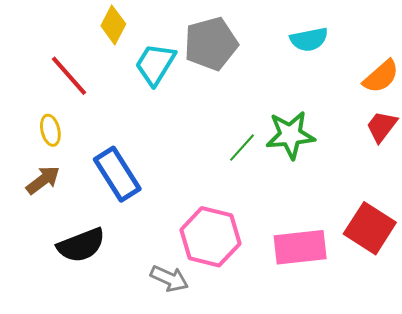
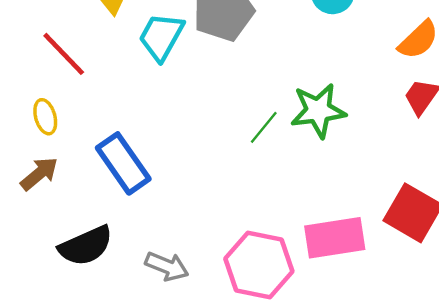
pink hexagon: (210, 237) -> (259, 265), moved
gray arrow: (169, 279) -> (167, 266), moved

